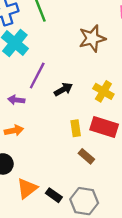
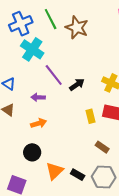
brown star: (92, 38) -> (77, 28), moved, turned -30
purple line: (37, 76) -> (54, 75), turned -60
brown rectangle: (86, 156) -> (102, 147), moved

